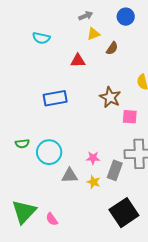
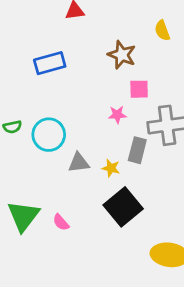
pink square: (130, 117) -> (139, 89), moved
pink star: (93, 158) -> (117, 115), moved
black square: (124, 213) -> (123, 207), moved

